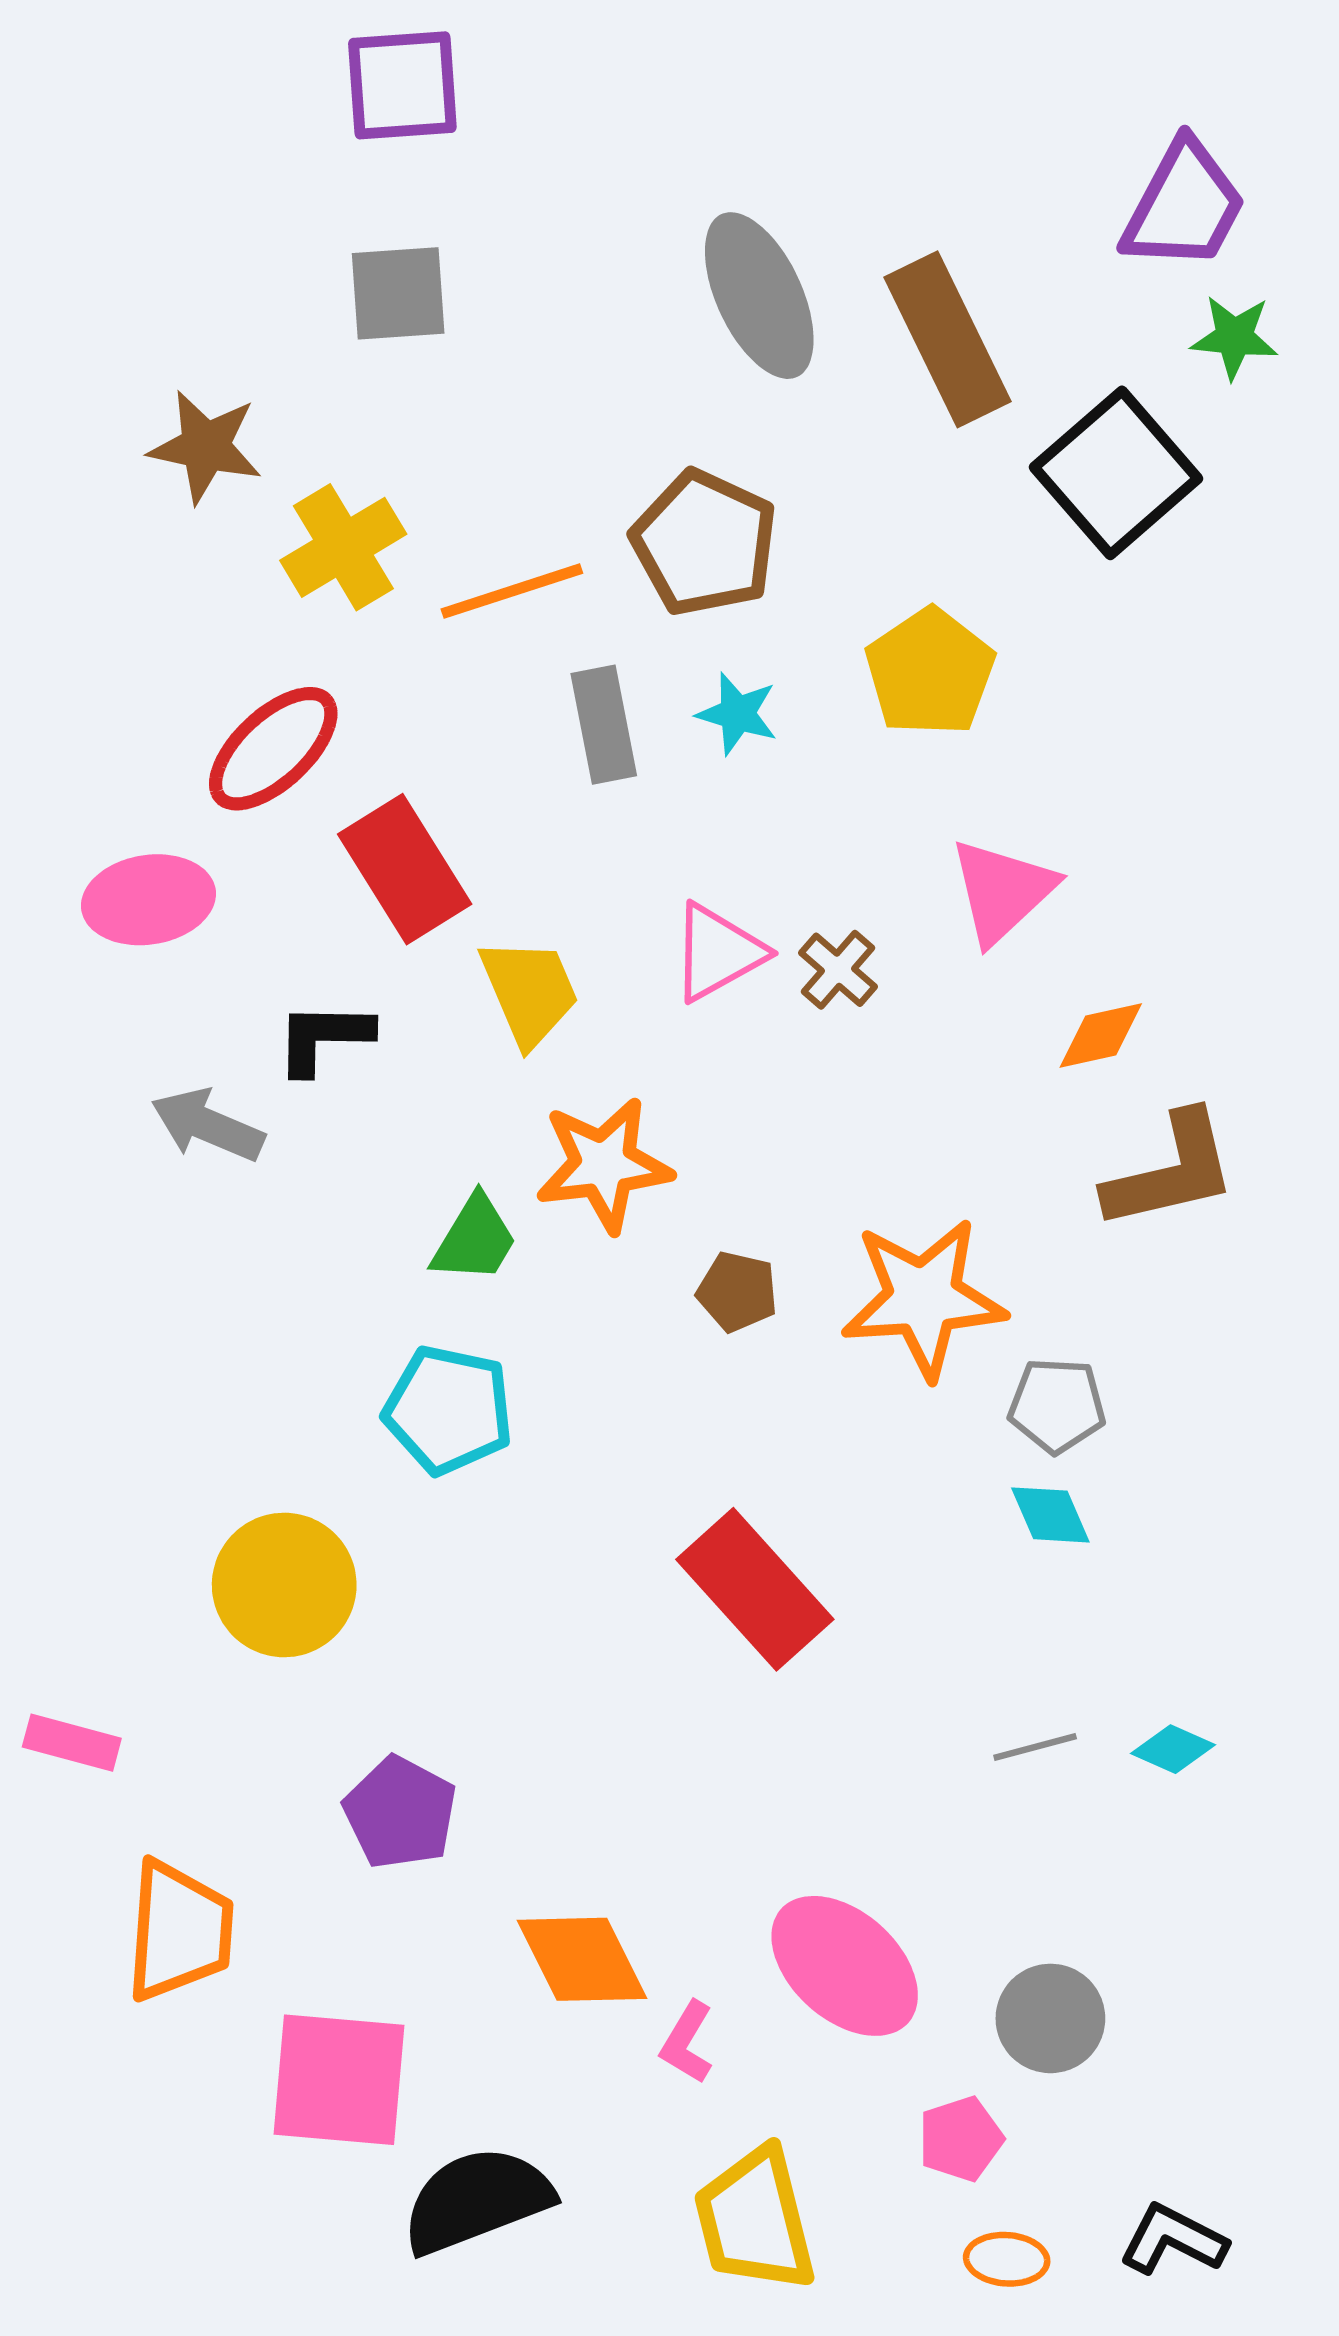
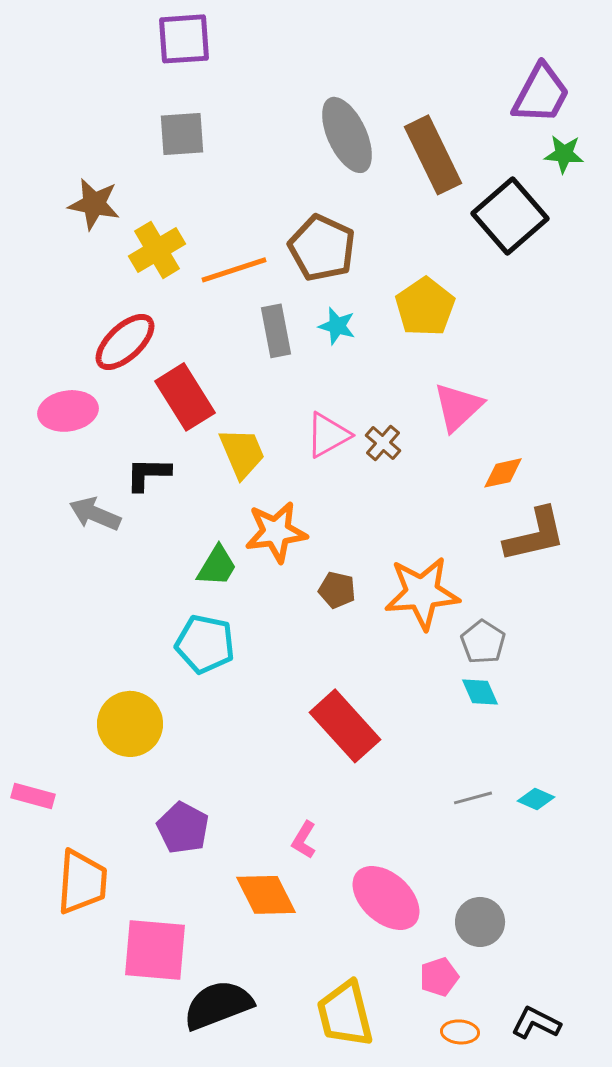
gray pentagon: (1057, 1405) -> (483, 642), turned 30
pink L-shape: (687, 2043) -> (304, 840), moved

